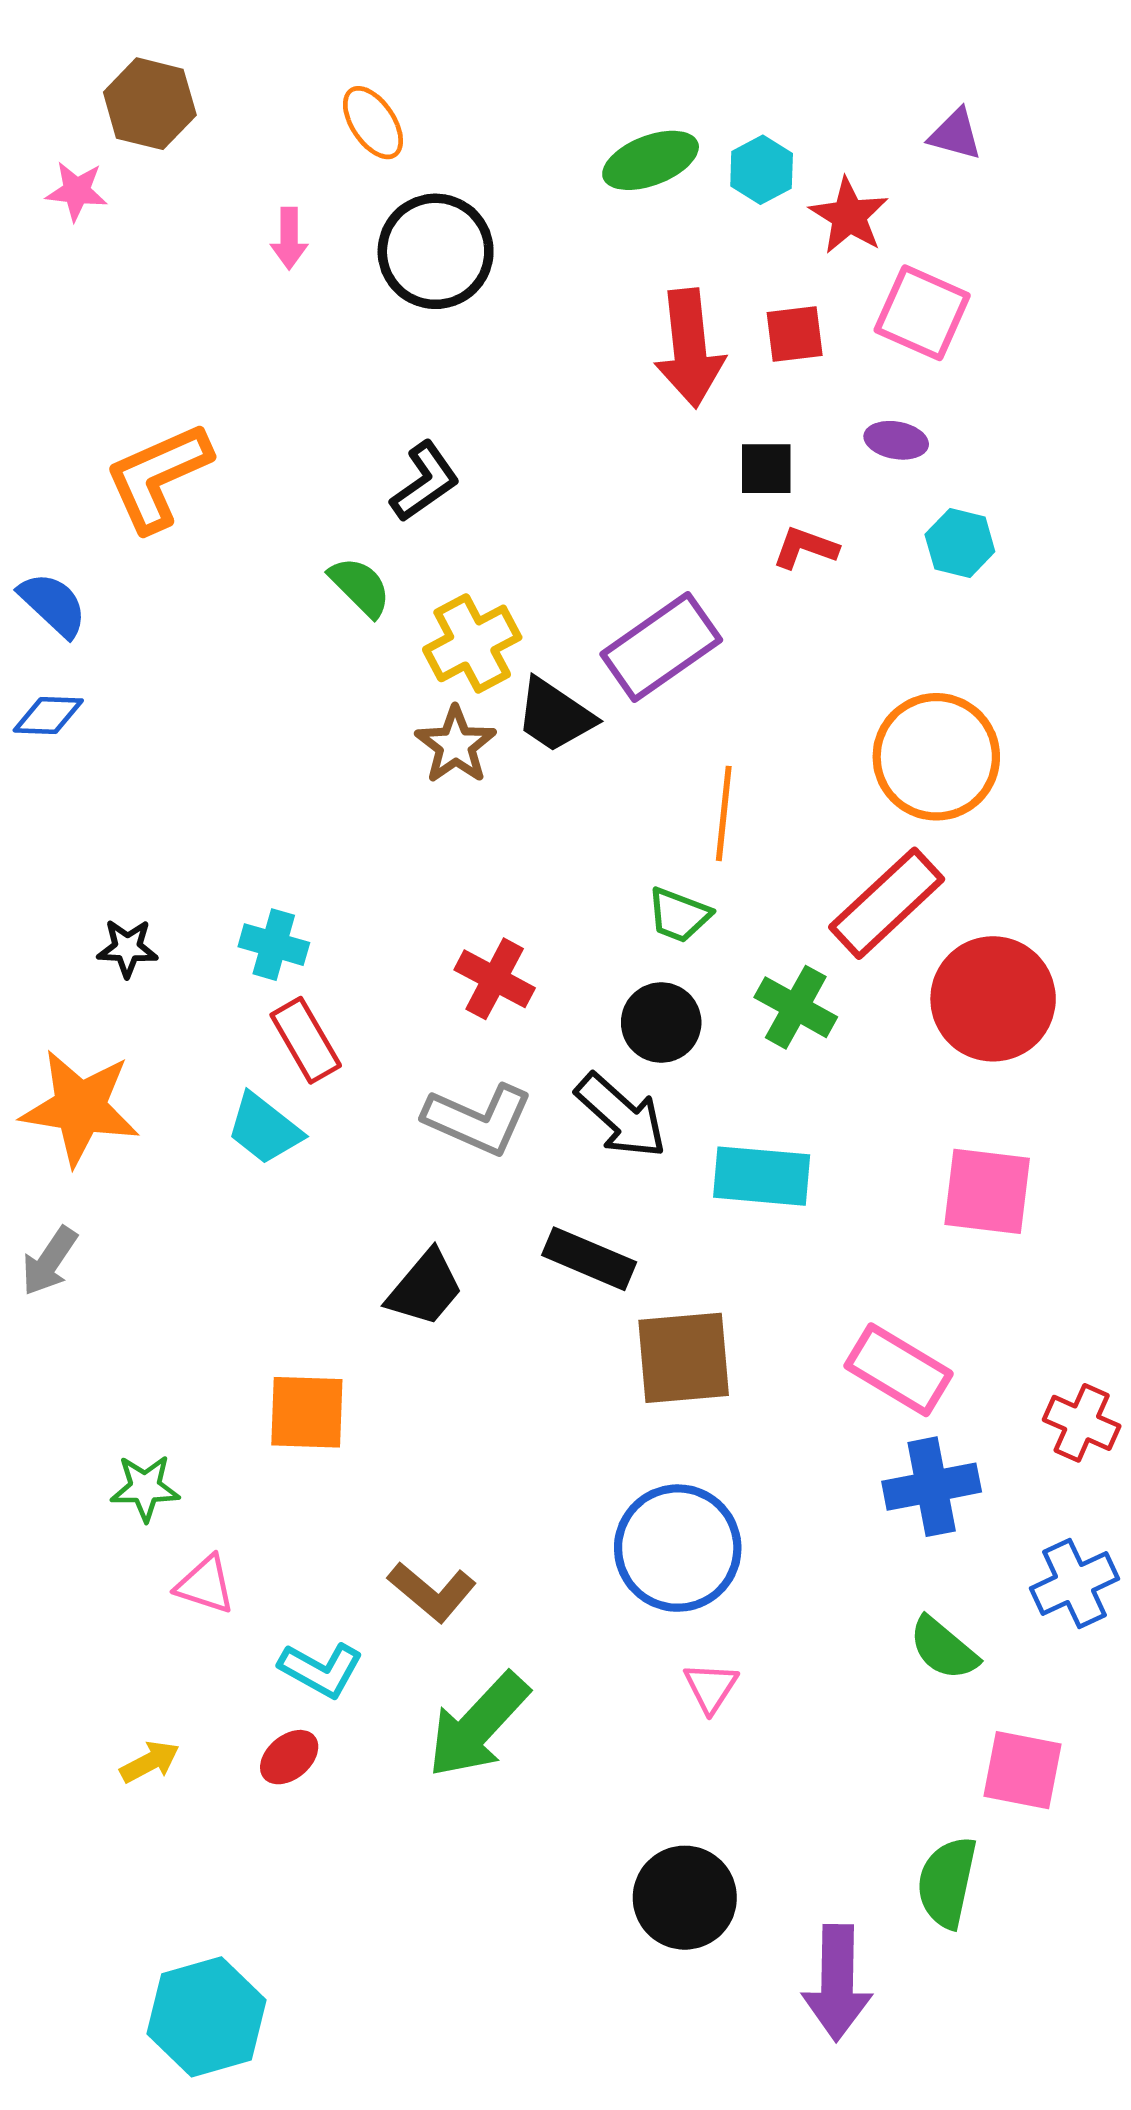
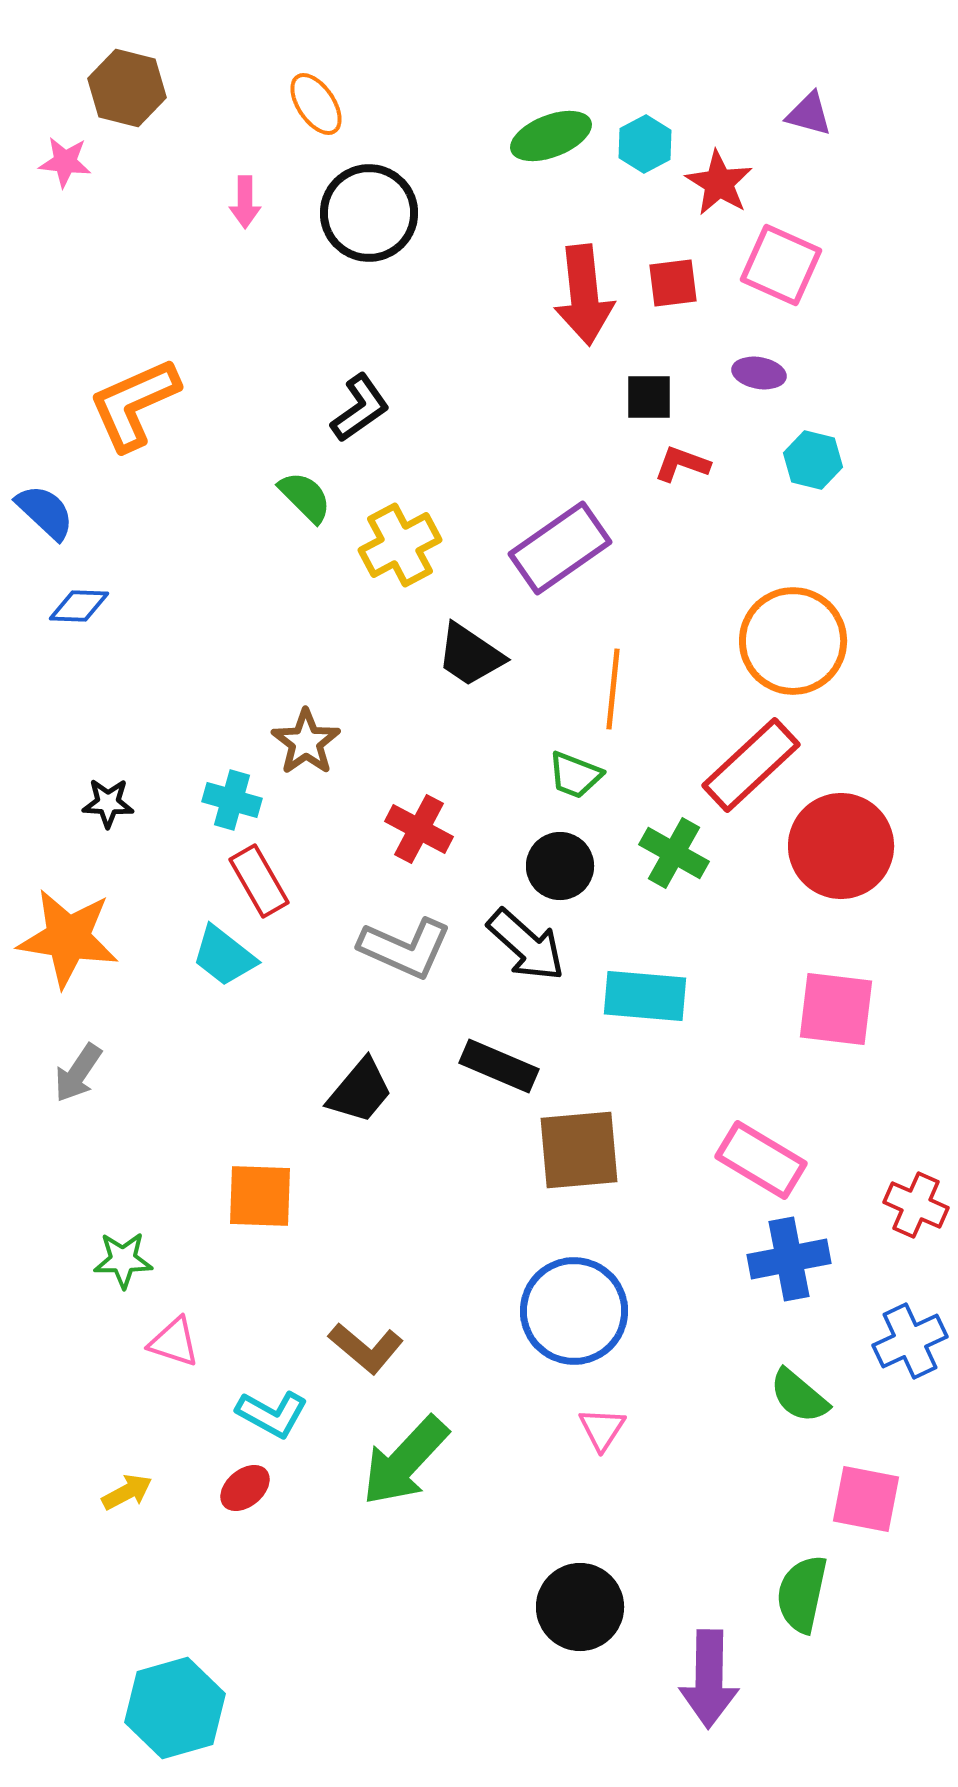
blue diamond: (48, 715) -> (79, 606), moved
black trapezoid: (555, 715) -> (470, 655), moved
brown star: (456, 745) -> (306, 742), moved
gray arrow: (49, 1261) -> (78, 1073), moved

